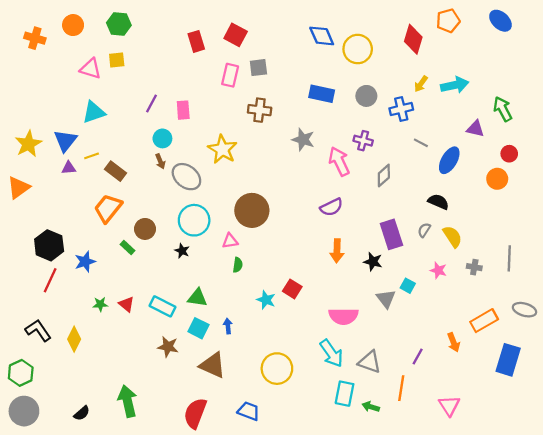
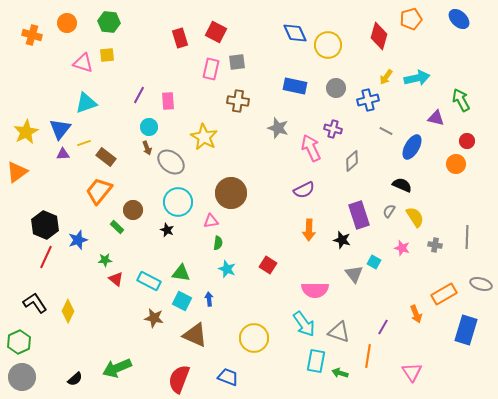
cyan star: (266, 300) -> (227, 269), moved
green star: (100, 304) -> (105, 260), moved
green arrow: (128, 401) -> (117, 368), turned -100

